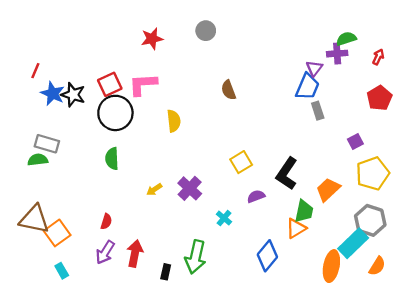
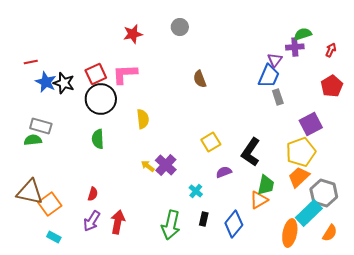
red line: (35, 71) -> (31, 62), turned 56
yellow semicircle: (174, 121) -> (143, 119), moved
purple square: (355, 142) -> (311, 124), size x1.6
yellow pentagon: (373, 173) -> (301, 152), moved
yellow arrow: (154, 189) -> (148, 166), moved, turned 72
orange trapezoid: (328, 189) -> (299, 177), moved
cyan rectangle: (62, 271) -> (54, 237), turned -32
black rectangle: (166, 272) -> (204, 219), moved

